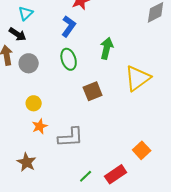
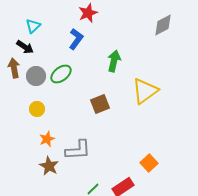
green ellipse: (69, 59) -> (61, 74), moved, turned 70
yellow circle: (34, 103) -> (37, 109), moved
brown star: (27, 162) -> (49, 166), moved

